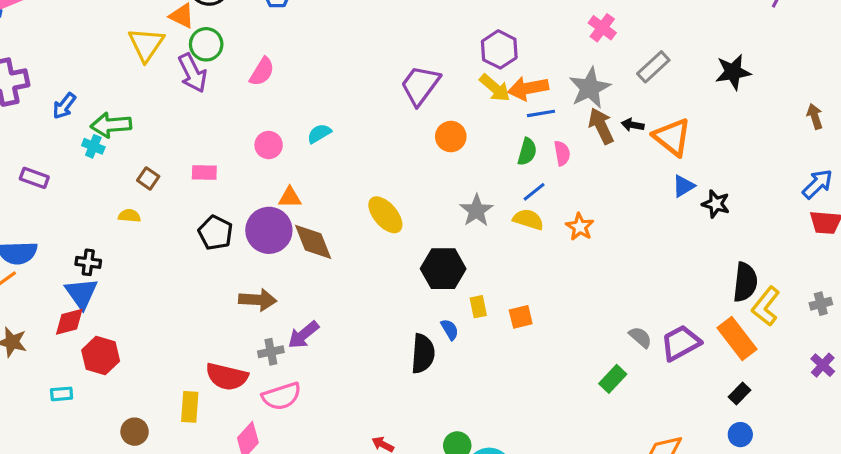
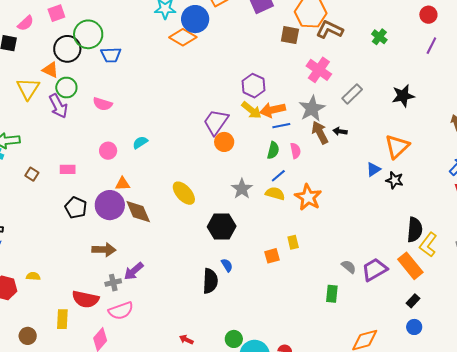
pink cross: (602, 28) -> (319, 70), size x1.4
pink semicircle: (262, 72) -> (103, 104), turned 78
purple trapezoid: (420, 85) -> (216, 122), moved
orange triangle: (672, 137) -> (397, 146), moved, turned 40
yellow semicircle: (129, 216) -> (33, 276), moved
orange star: (580, 227) -> (308, 197), size x1.5
yellow rectangle: (478, 307) -> (293, 242), moved
green rectangle: (613, 379) -> (332, 294), turned -36

